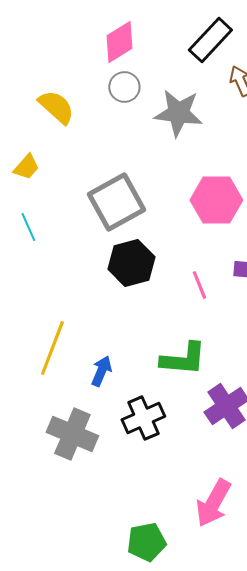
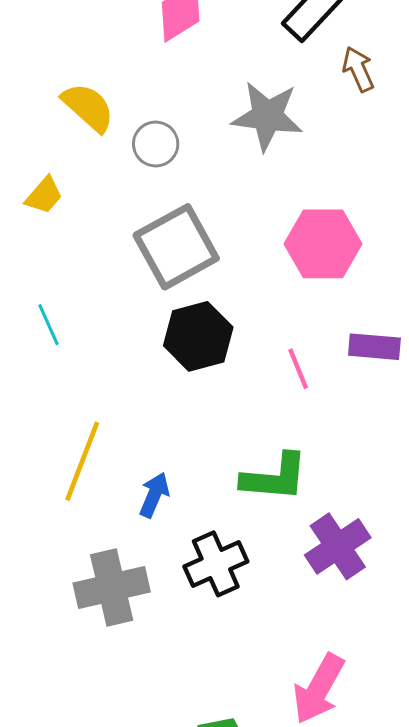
gray circle: (124, 87) -> (156, 144), moved
cyan line: (28, 227) -> (48, 325), moved
gray cross: (72, 434) -> (112, 587), turned -36

